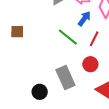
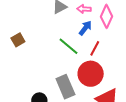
brown square: (17, 32) -> (18, 40), turned -32
red circle: (90, 64) -> (91, 74), size x1.6

